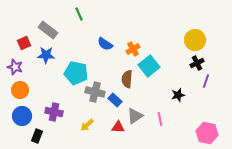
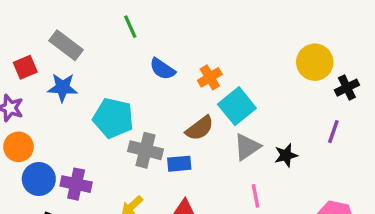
green line: (79, 14) -> (130, 27), moved
black cross: (197, 63) -> (347, 88), moved
brown semicircle: (127, 79) -> (200, 128), turned -132
blue rectangle: (115, 100) -> (179, 164), turned -48
blue circle: (22, 116) -> (39, 179), moved
gray triangle: (135, 116) -> (247, 147), moved

